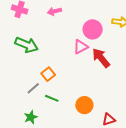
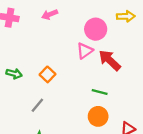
green arrow: (27, 45) -> (14, 74), moved, size x0.6
orange square: (48, 74) -> (48, 74), moved
green line: (52, 98) -> (100, 92), moved

